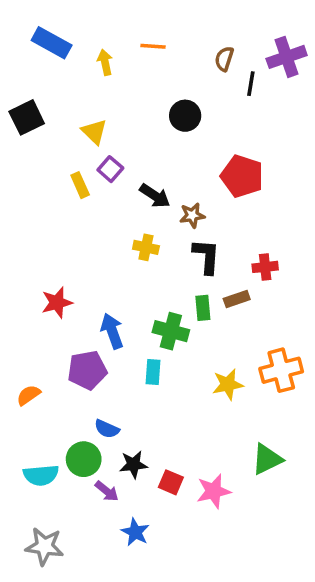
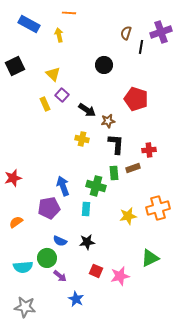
orange line: (153, 46) -> (69, 13), moved
red star: (57, 303) -> (13, 178), moved
black star: (133, 465) -> (87, 242), moved

